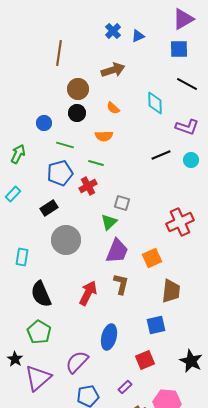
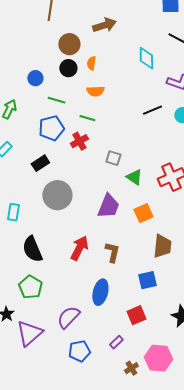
orange semicircle: (113, 108) -> (91, 63), moved, turned 56
green triangle: (109, 222) -> (134, 177), moved, turned -42
brown L-shape: (121, 284) -> (112, 252), moved

